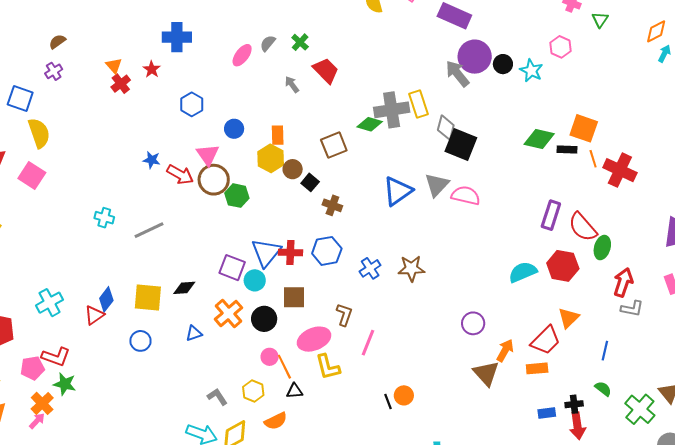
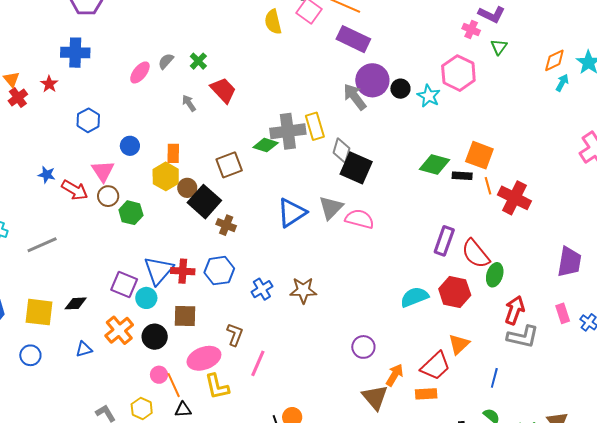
pink hexagon: (560, 47) -> (458, 73), size x1.6
brown circle: (214, 180) -> (108, 196), size x0.7
black square: (310, 182) -> (204, 202), size x1.8
gray L-shape: (632, 309) -> (523, 337), size x1.4

